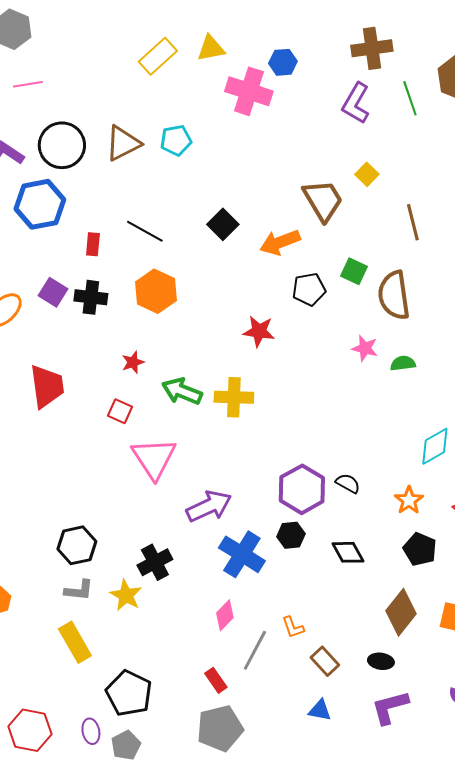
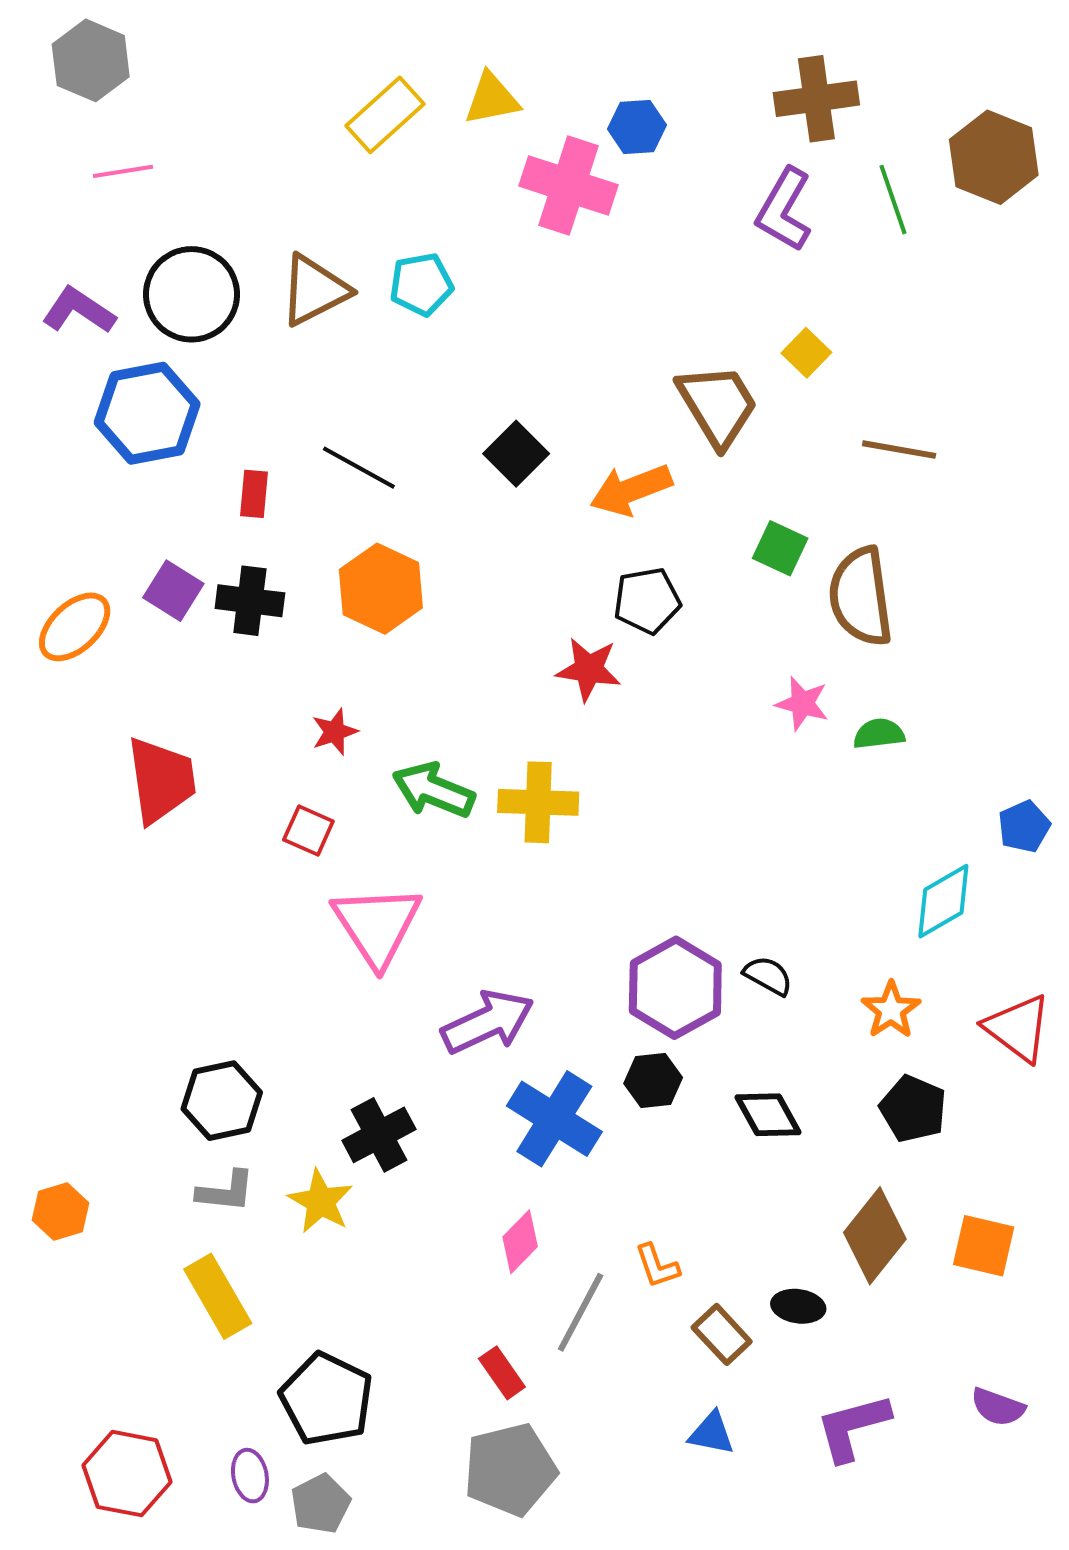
brown line: (413, 222) -> (899, 450), turned -66
black pentagon: (309, 289) -> (647, 601), moved
black ellipse: (381, 661) -> (798, 1306), moved

